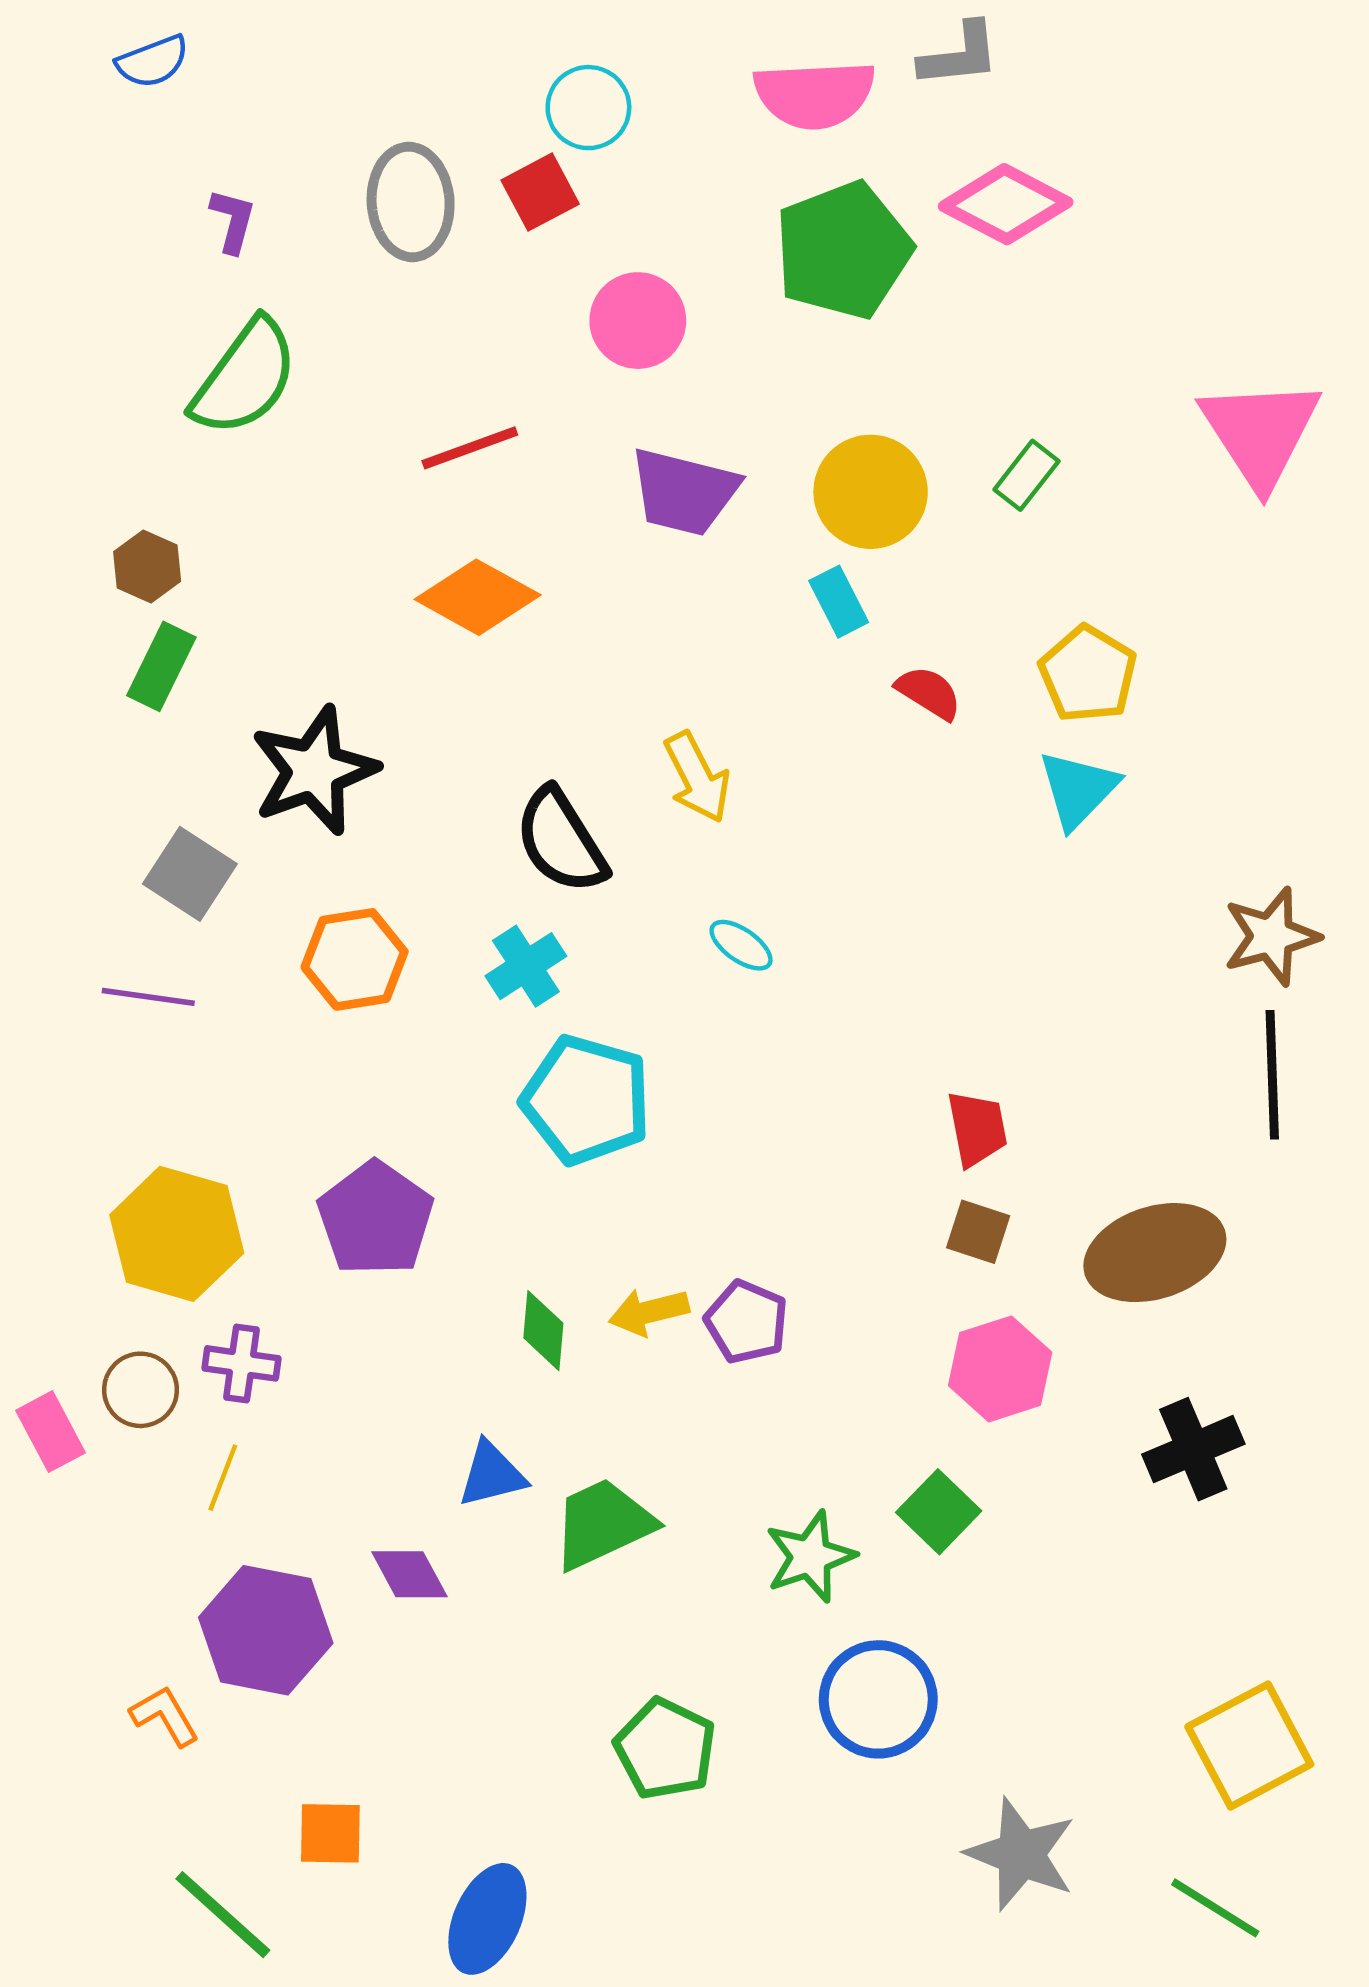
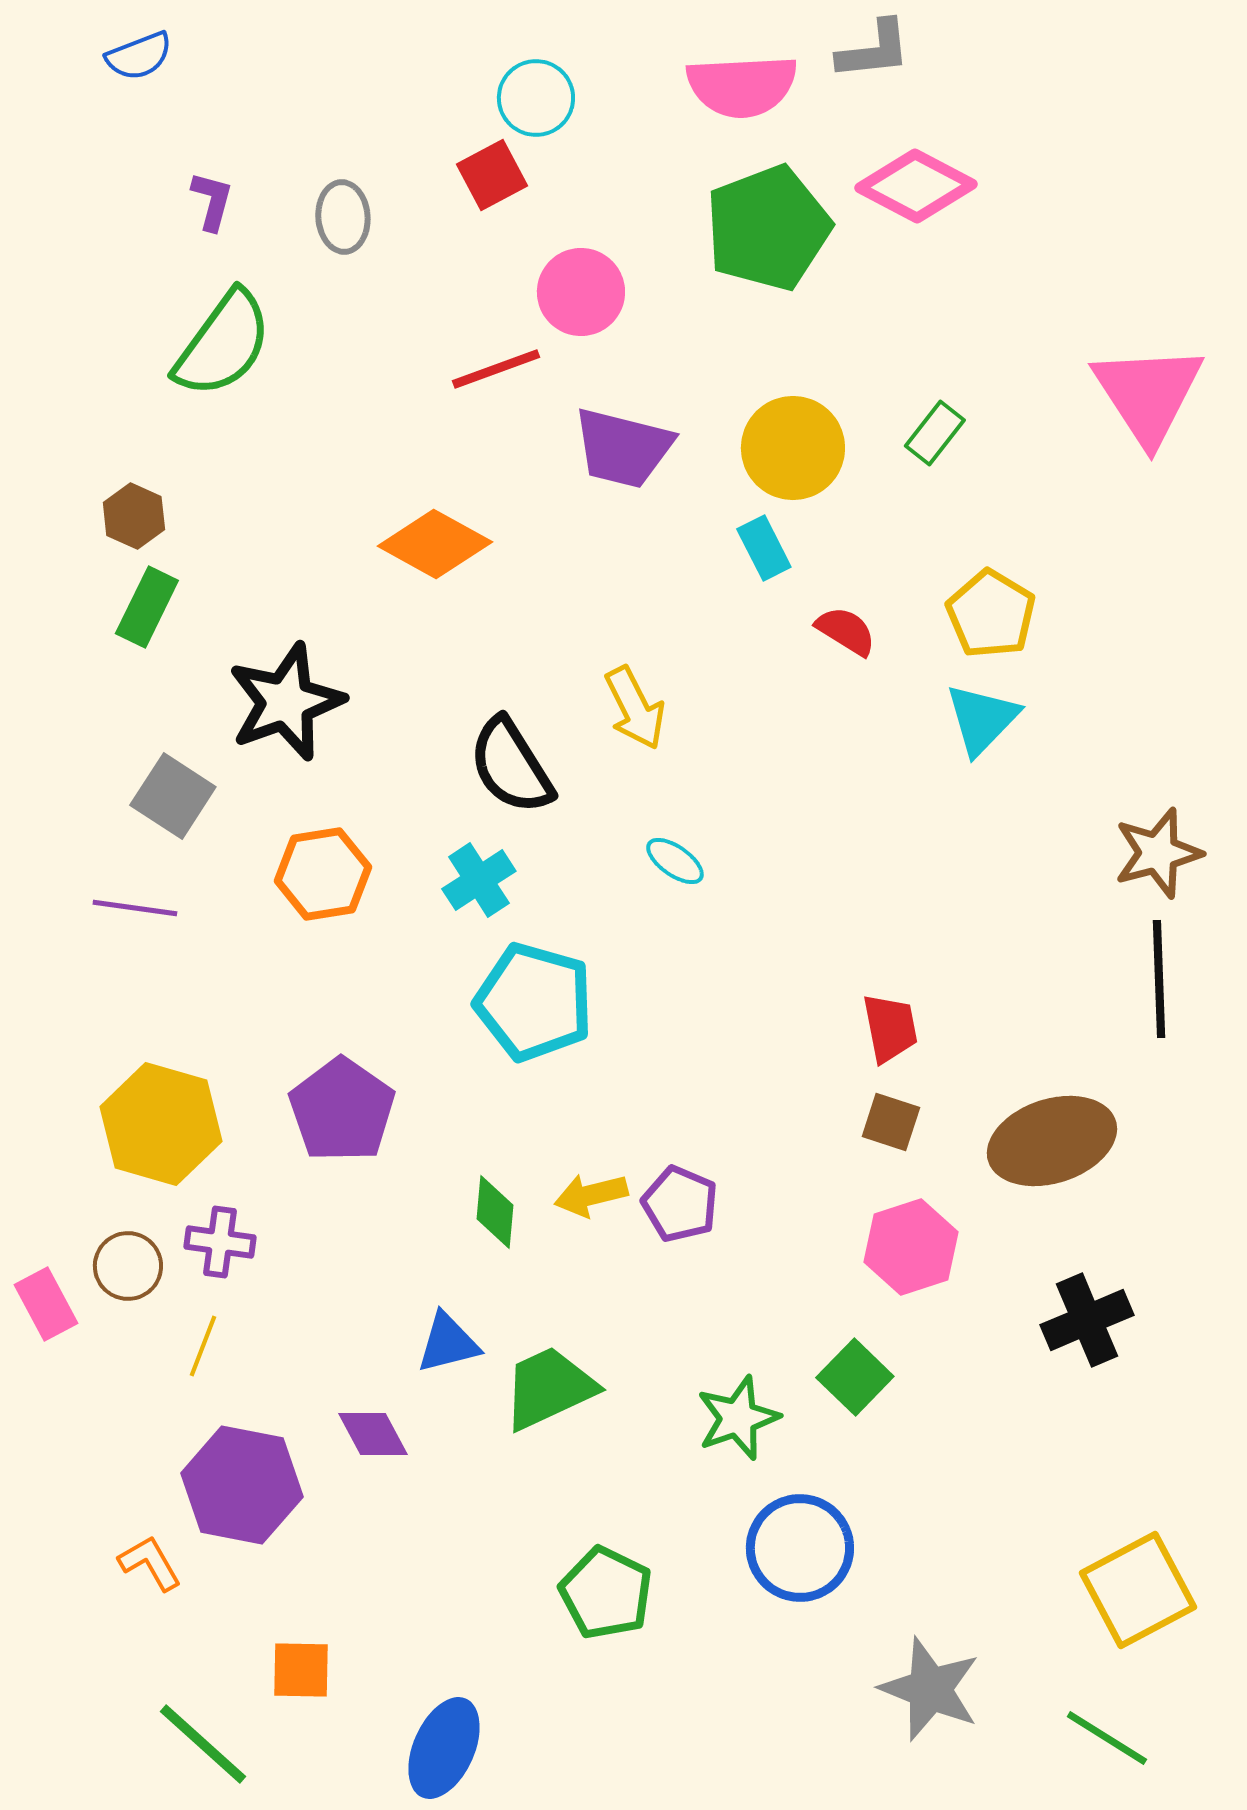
gray ellipse: (411, 202) -> (343, 217), moved, size x0.7
red line: (470, 448) -> (496, 369), moved

